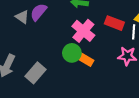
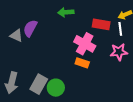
pink cross: (83, 31) -> (85, 44), moved
green circle: (72, 53) -> (56, 88), moved

